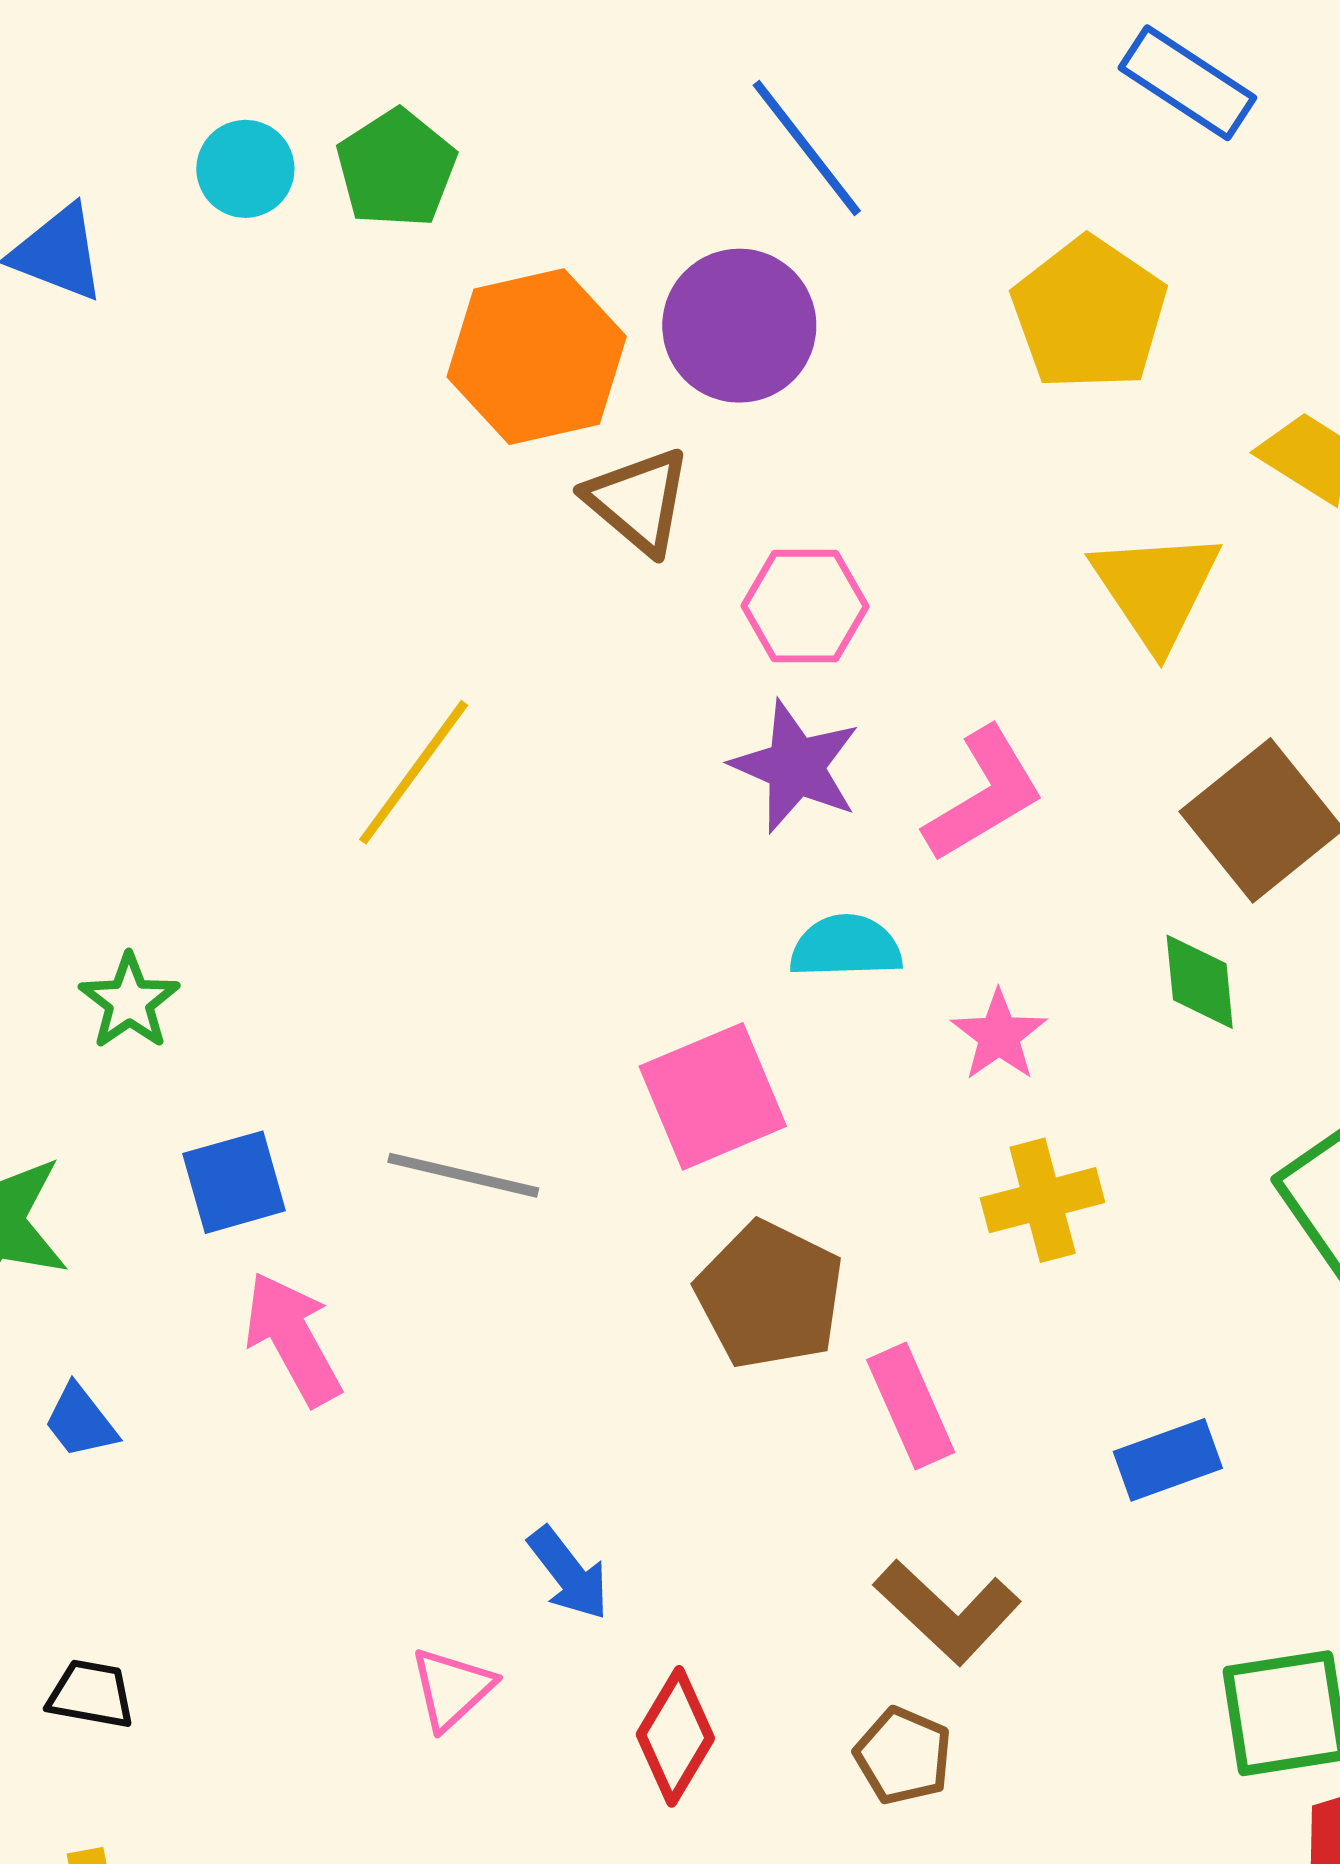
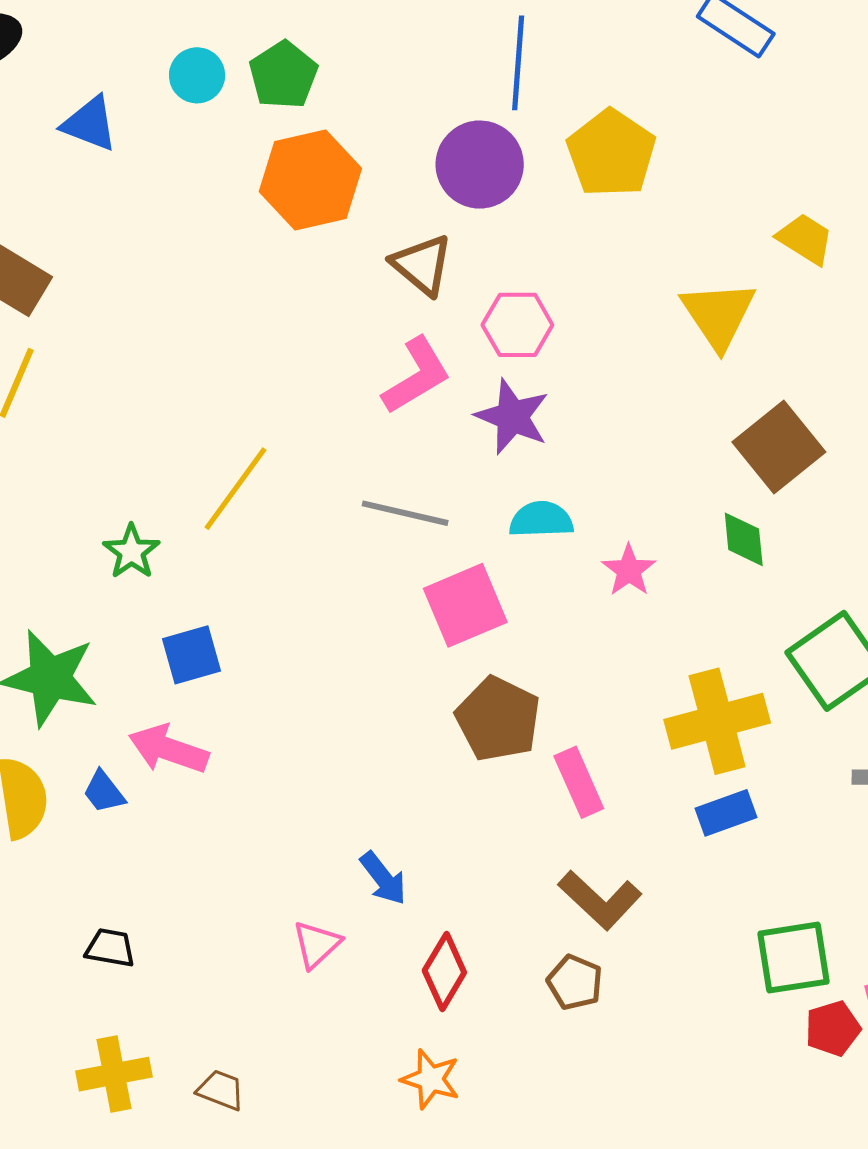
blue line: (807, 148) -> (518, 63), turned 42
yellow pentagon: (1089, 314) -> (611, 153), moved
orange hexagon: (537, 357) -> (310, 180), moved
yellow line: (414, 772) -> (235, 489), moved
pink L-shape: (984, 795) -> (416, 376), moved
gray line: (463, 1175) -> (405, 513), moved
yellow cross: (1043, 1200) -> (717, 721), moved, size x1.5
pink arrow: (293, 1339) -> (168, 749), moved, turned -42

